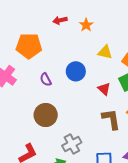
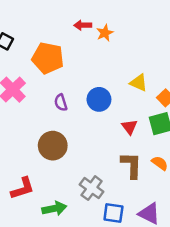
red arrow: (60, 20) -> (83, 25), moved
orange star: (86, 25) -> (105, 33), moved
gray cross: (72, 144) -> (92, 188), moved, turned -36

